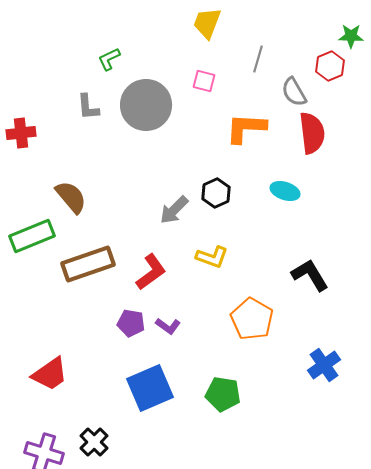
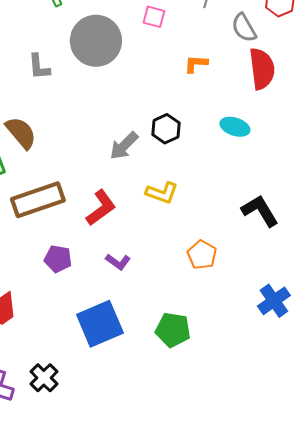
gray L-shape: (88, 107) -> (39, 67), moved
orange L-shape: (246, 128) -> (196, 64), size x0.6
orange pentagon: (252, 319) -> (202, 255), size x0.7
purple pentagon: (131, 323) -> (58, 259), moved

